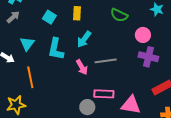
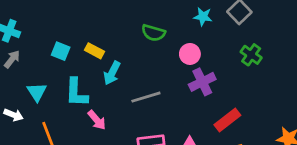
yellow rectangle: (77, 13) -> (95, 51), moved, turned -56
purple cross: (148, 57) -> (202, 82), turned -30
pink arrow: (82, 67) -> (97, 120), moved

